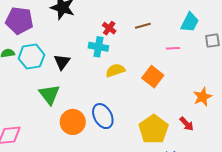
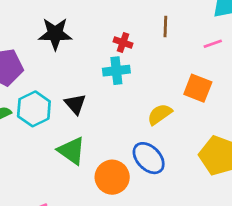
brown line: (143, 26) -> (165, 27), turned -56
yellow semicircle: (115, 70) -> (160, 114), moved

